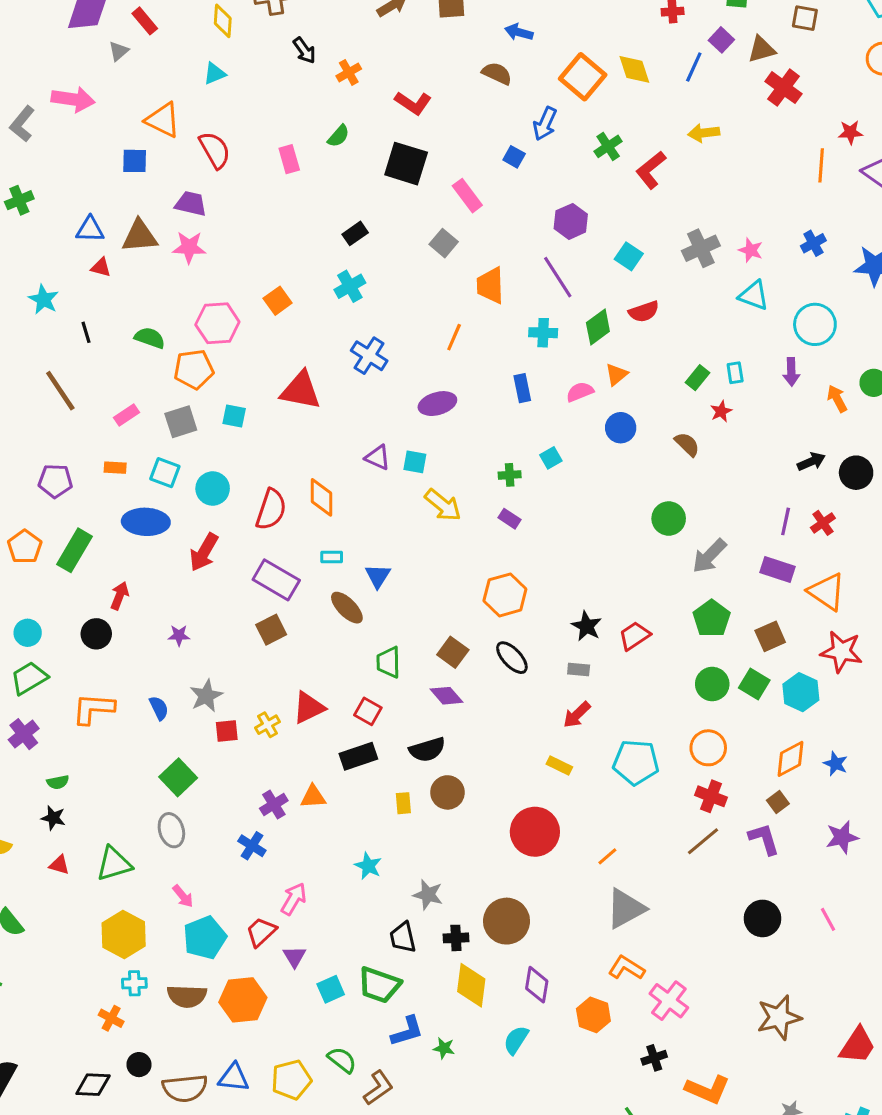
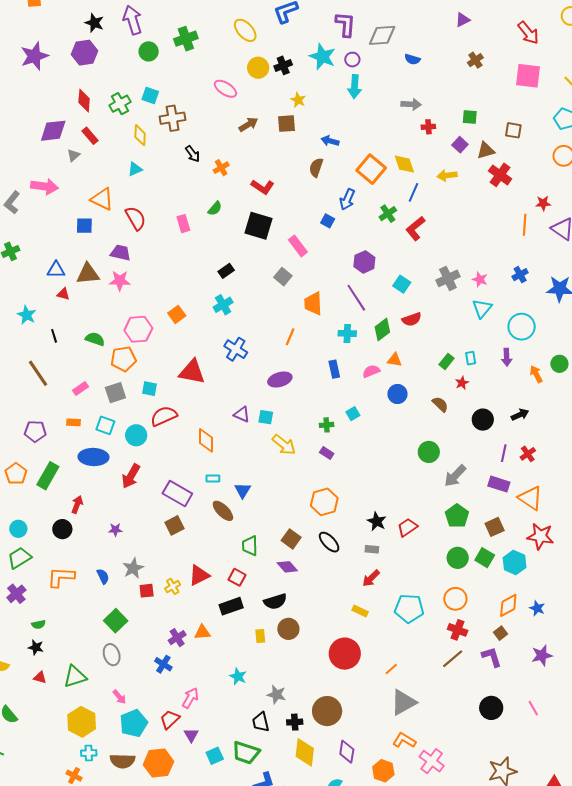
blue line: (694, 67) -> (413, 192), moved
brown semicircle: (497, 73) -> (316, 167), turned -96
yellow arrow: (704, 133) -> (447, 175), moved
cyan triangle: (754, 296) -> (482, 308), turned 50
orange triangle: (616, 375) -> (394, 360), turned 49
black circle: (856, 473) -> (483, 420), moved
red semicircle: (271, 509) -> (164, 416), moved, turned -132

